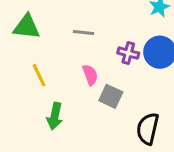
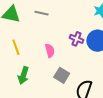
gray line: (84, 33) -> (42, 13), moved
gray square: (111, 96) -> (62, 75), moved

